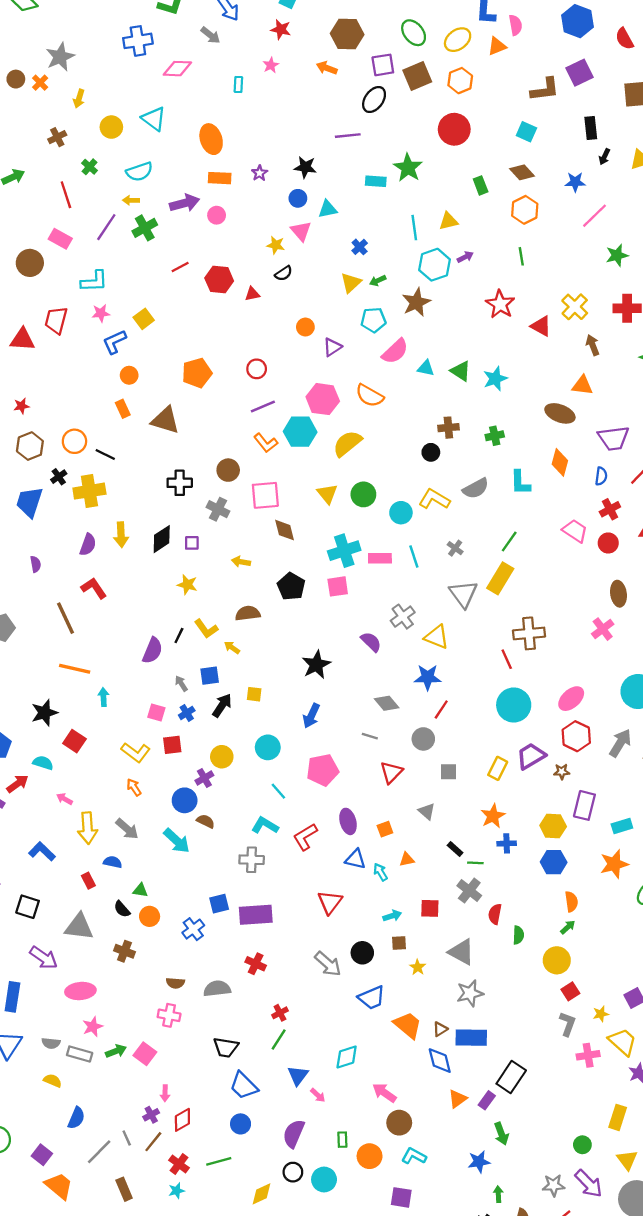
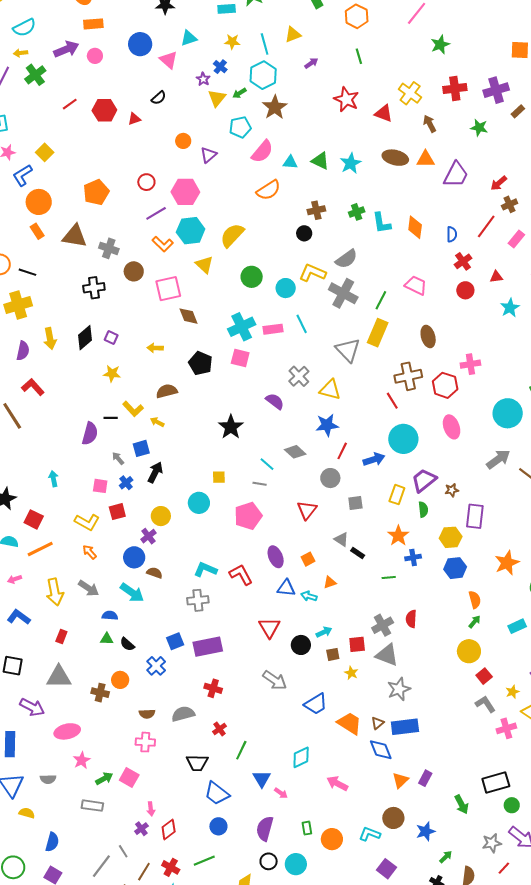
purple star: (260, 173) -> (203, 79), moved
blue circle: (298, 198) -> (140, 44), moved, size x1.5
yellow star: (276, 245) -> (232, 42), moved
cyan hexagon: (435, 265) -> (263, 75), moved
orange circle: (129, 375) -> (39, 202), size x1.6
orange semicircle: (370, 396) -> (269, 190), moved, turned -55
pink hexagon: (323, 399) -> (185, 192), moved
brown ellipse: (560, 413) -> (395, 158), moved
purple trapezoid: (614, 438) -> (456, 175), moved, turned -48
cyan L-shape: (520, 483) -> (382, 223), moved
yellow triangle: (327, 494) -> (204, 265), moved
gray cross: (218, 509) -> (109, 248), moved
pink trapezoid: (575, 531) -> (416, 285), moved
purple square: (192, 543) -> (111, 338), turned 32
gray cross: (455, 548) -> (343, 293), moved, size x2.0
pink square: (338, 586) -> (240, 358), turned 30
brown ellipse: (618, 594) -> (428, 337), moved
pink cross: (603, 629) -> (470, 364), turned 36
black line: (179, 636) -> (111, 418), turned 72
orange line: (75, 669) -> (40, 549), moved, turned -32
yellow square: (254, 694) -> (219, 477), moved
pink ellipse: (571, 699) -> (452, 427), turned -60
blue arrow: (311, 716) -> (374, 459), moved, turned -125
gray line: (370, 736) -> (260, 484), moved
red hexagon: (576, 736) -> (445, 385), moved
gray arrow: (620, 743) -> (498, 459), turned 30
cyan line: (278, 791) -> (267, 464), moved
pink arrow: (65, 799) -> (15, 579), moved, turned -40
cyan rectangle: (622, 826) -> (517, 626), moved
red L-shape: (305, 837) -> (241, 575), turned 100
black rectangle: (455, 849) -> (358, 553), moved
blue semicircle: (113, 862) -> (110, 616), moved
cyan arrow: (380, 872) -> (309, 596), turned -35
red rectangle: (88, 881) -> (61, 637), turned 56
gray cross: (469, 891) -> (383, 625), moved, turned 30
red square: (430, 908) -> (357, 644), moved
black semicircle: (122, 909) -> (127, 644), moved
orange circle: (150, 916) -> (120, 680), moved
green semicircle: (518, 935) -> (423, 510), moved
black circle: (362, 953) -> (301, 645), moved
red cross: (280, 1013) -> (220, 729), moved
gray L-shape: (568, 1024) -> (485, 704), turned -45
gray rectangle: (80, 1054) -> (92, 806), moved
black rectangle: (511, 1077) -> (496, 782), moved, turned 48
yellow semicircle: (53, 1081) -> (27, 813), moved
blue semicircle: (76, 1118) -> (52, 842), moved
brown circle: (399, 1123) -> (393, 818), moved
green arrow: (501, 1134) -> (461, 804), moved
brown line: (153, 1142) -> (144, 872), moved
green arrow: (498, 1194) -> (446, 857), turned 56
purple square: (401, 1197) -> (387, 869), moved, turned 36

